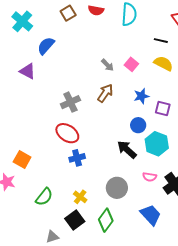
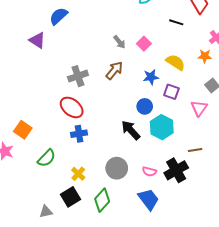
yellow semicircle: (163, 63) -> (176, 62), moved
pink semicircle: (150, 177) -> (149, 172), moved
green semicircle: (44, 197) -> (46, 158), moved

